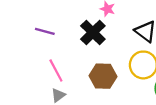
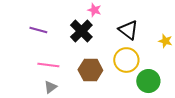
pink line: (56, 71) -> (48, 65), turned -55

